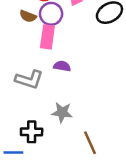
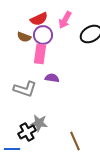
gray star: (62, 112) -> (39, 123), moved
black cross: (32, 132) -> (27, 132), turned -30

